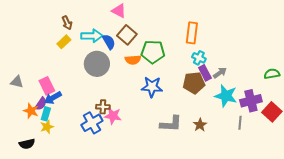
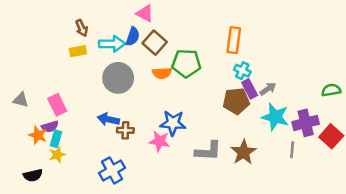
yellow rectangle: (64, 42) -> (78, 51), turned 32
blue semicircle: (109, 42) -> (133, 37), moved, turned 49
blue star: (152, 87) -> (173, 123), moved
blue arrow: (53, 98) -> (108, 119), moved, turned 42
purple semicircle: (41, 104) -> (50, 127), turned 40
pink star: (113, 116) -> (159, 141), moved
blue cross: (92, 123) -> (112, 170), moved
brown star: (200, 125) -> (244, 152), size x1.5

